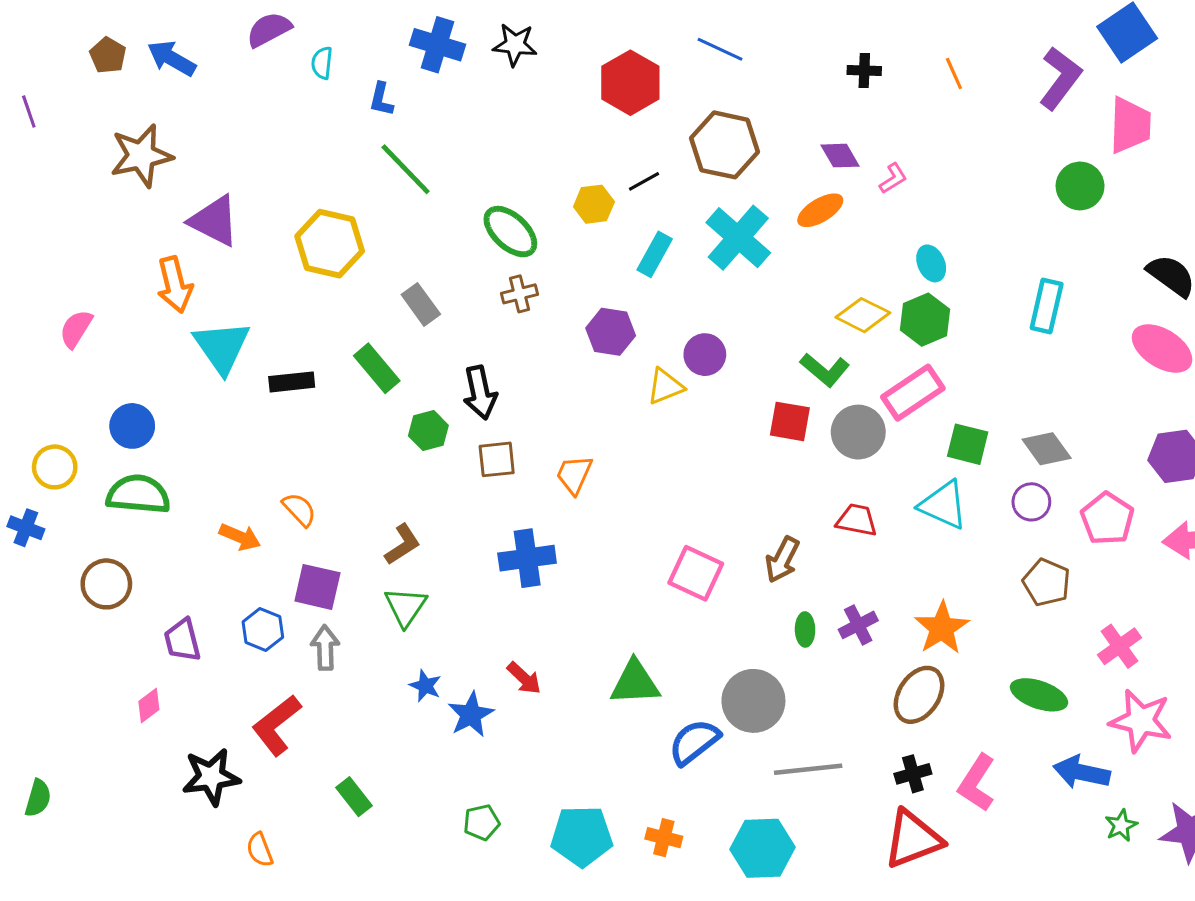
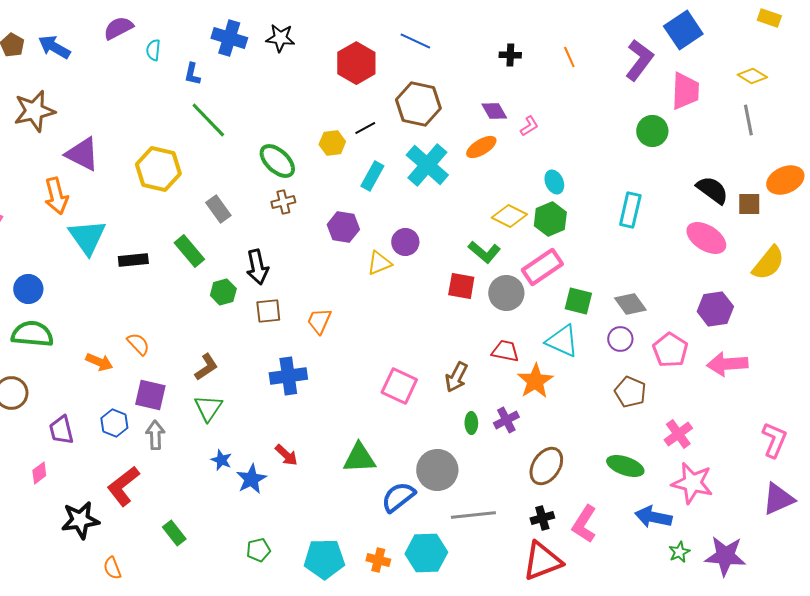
orange star: (942, 628) -> (535, 381), moved
cyan hexagon: (763, 848) -> (426, 553), moved

